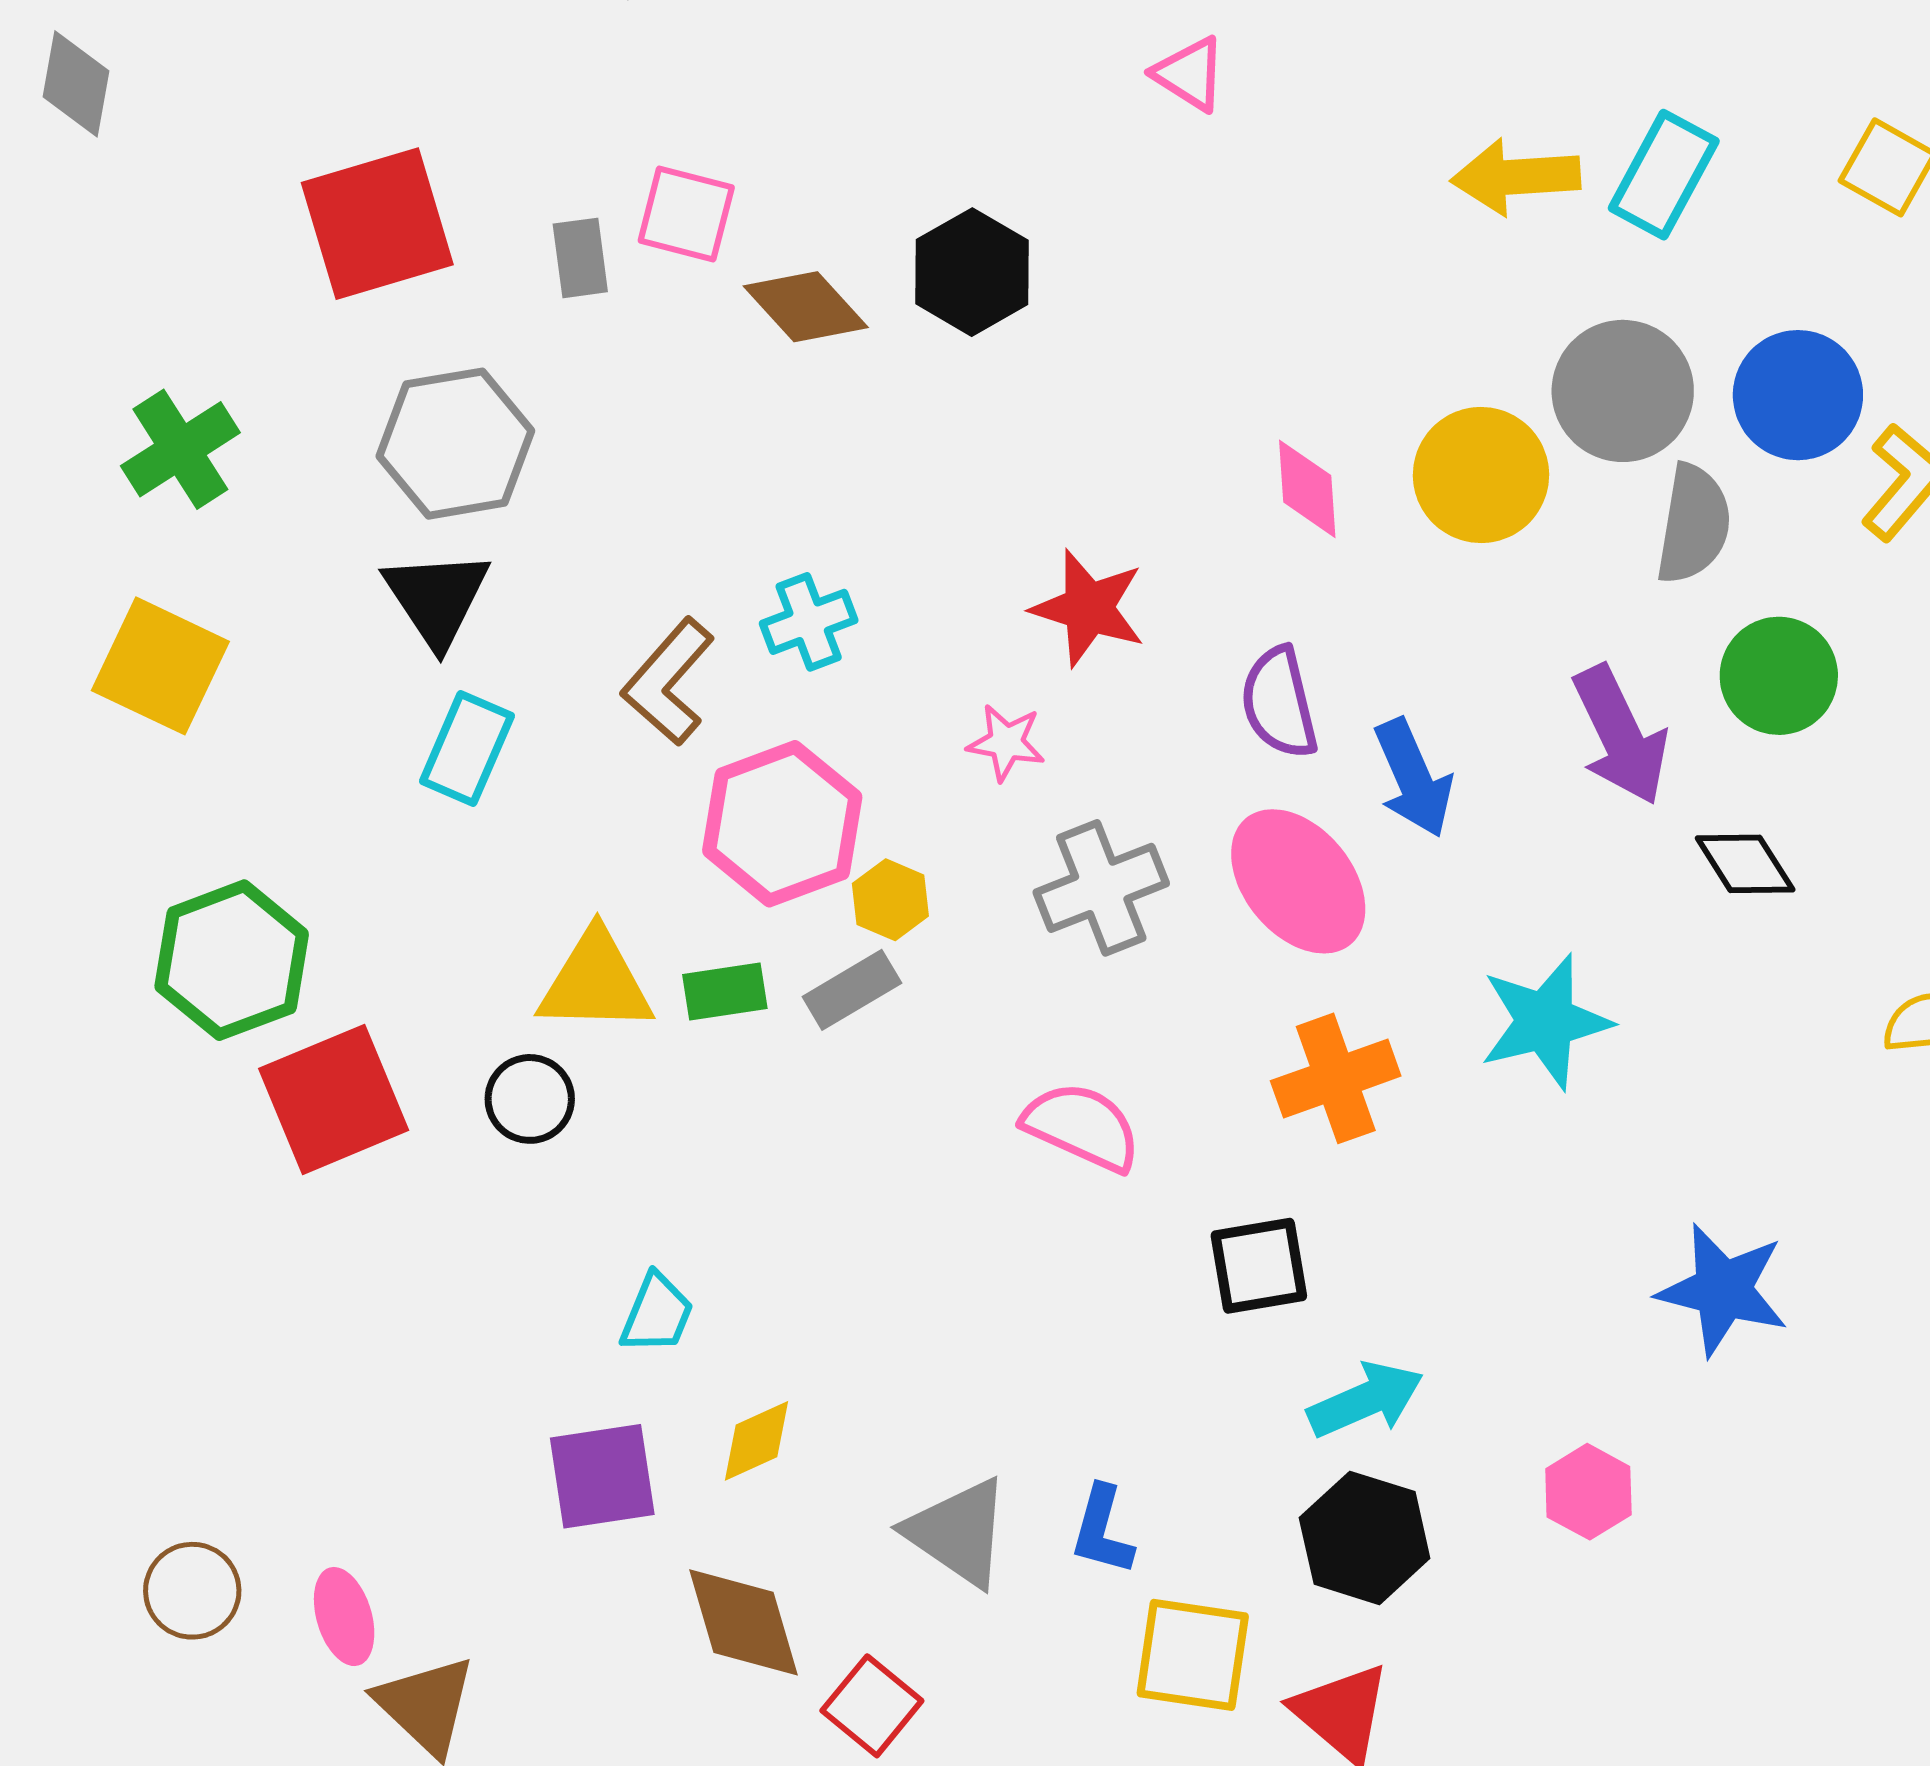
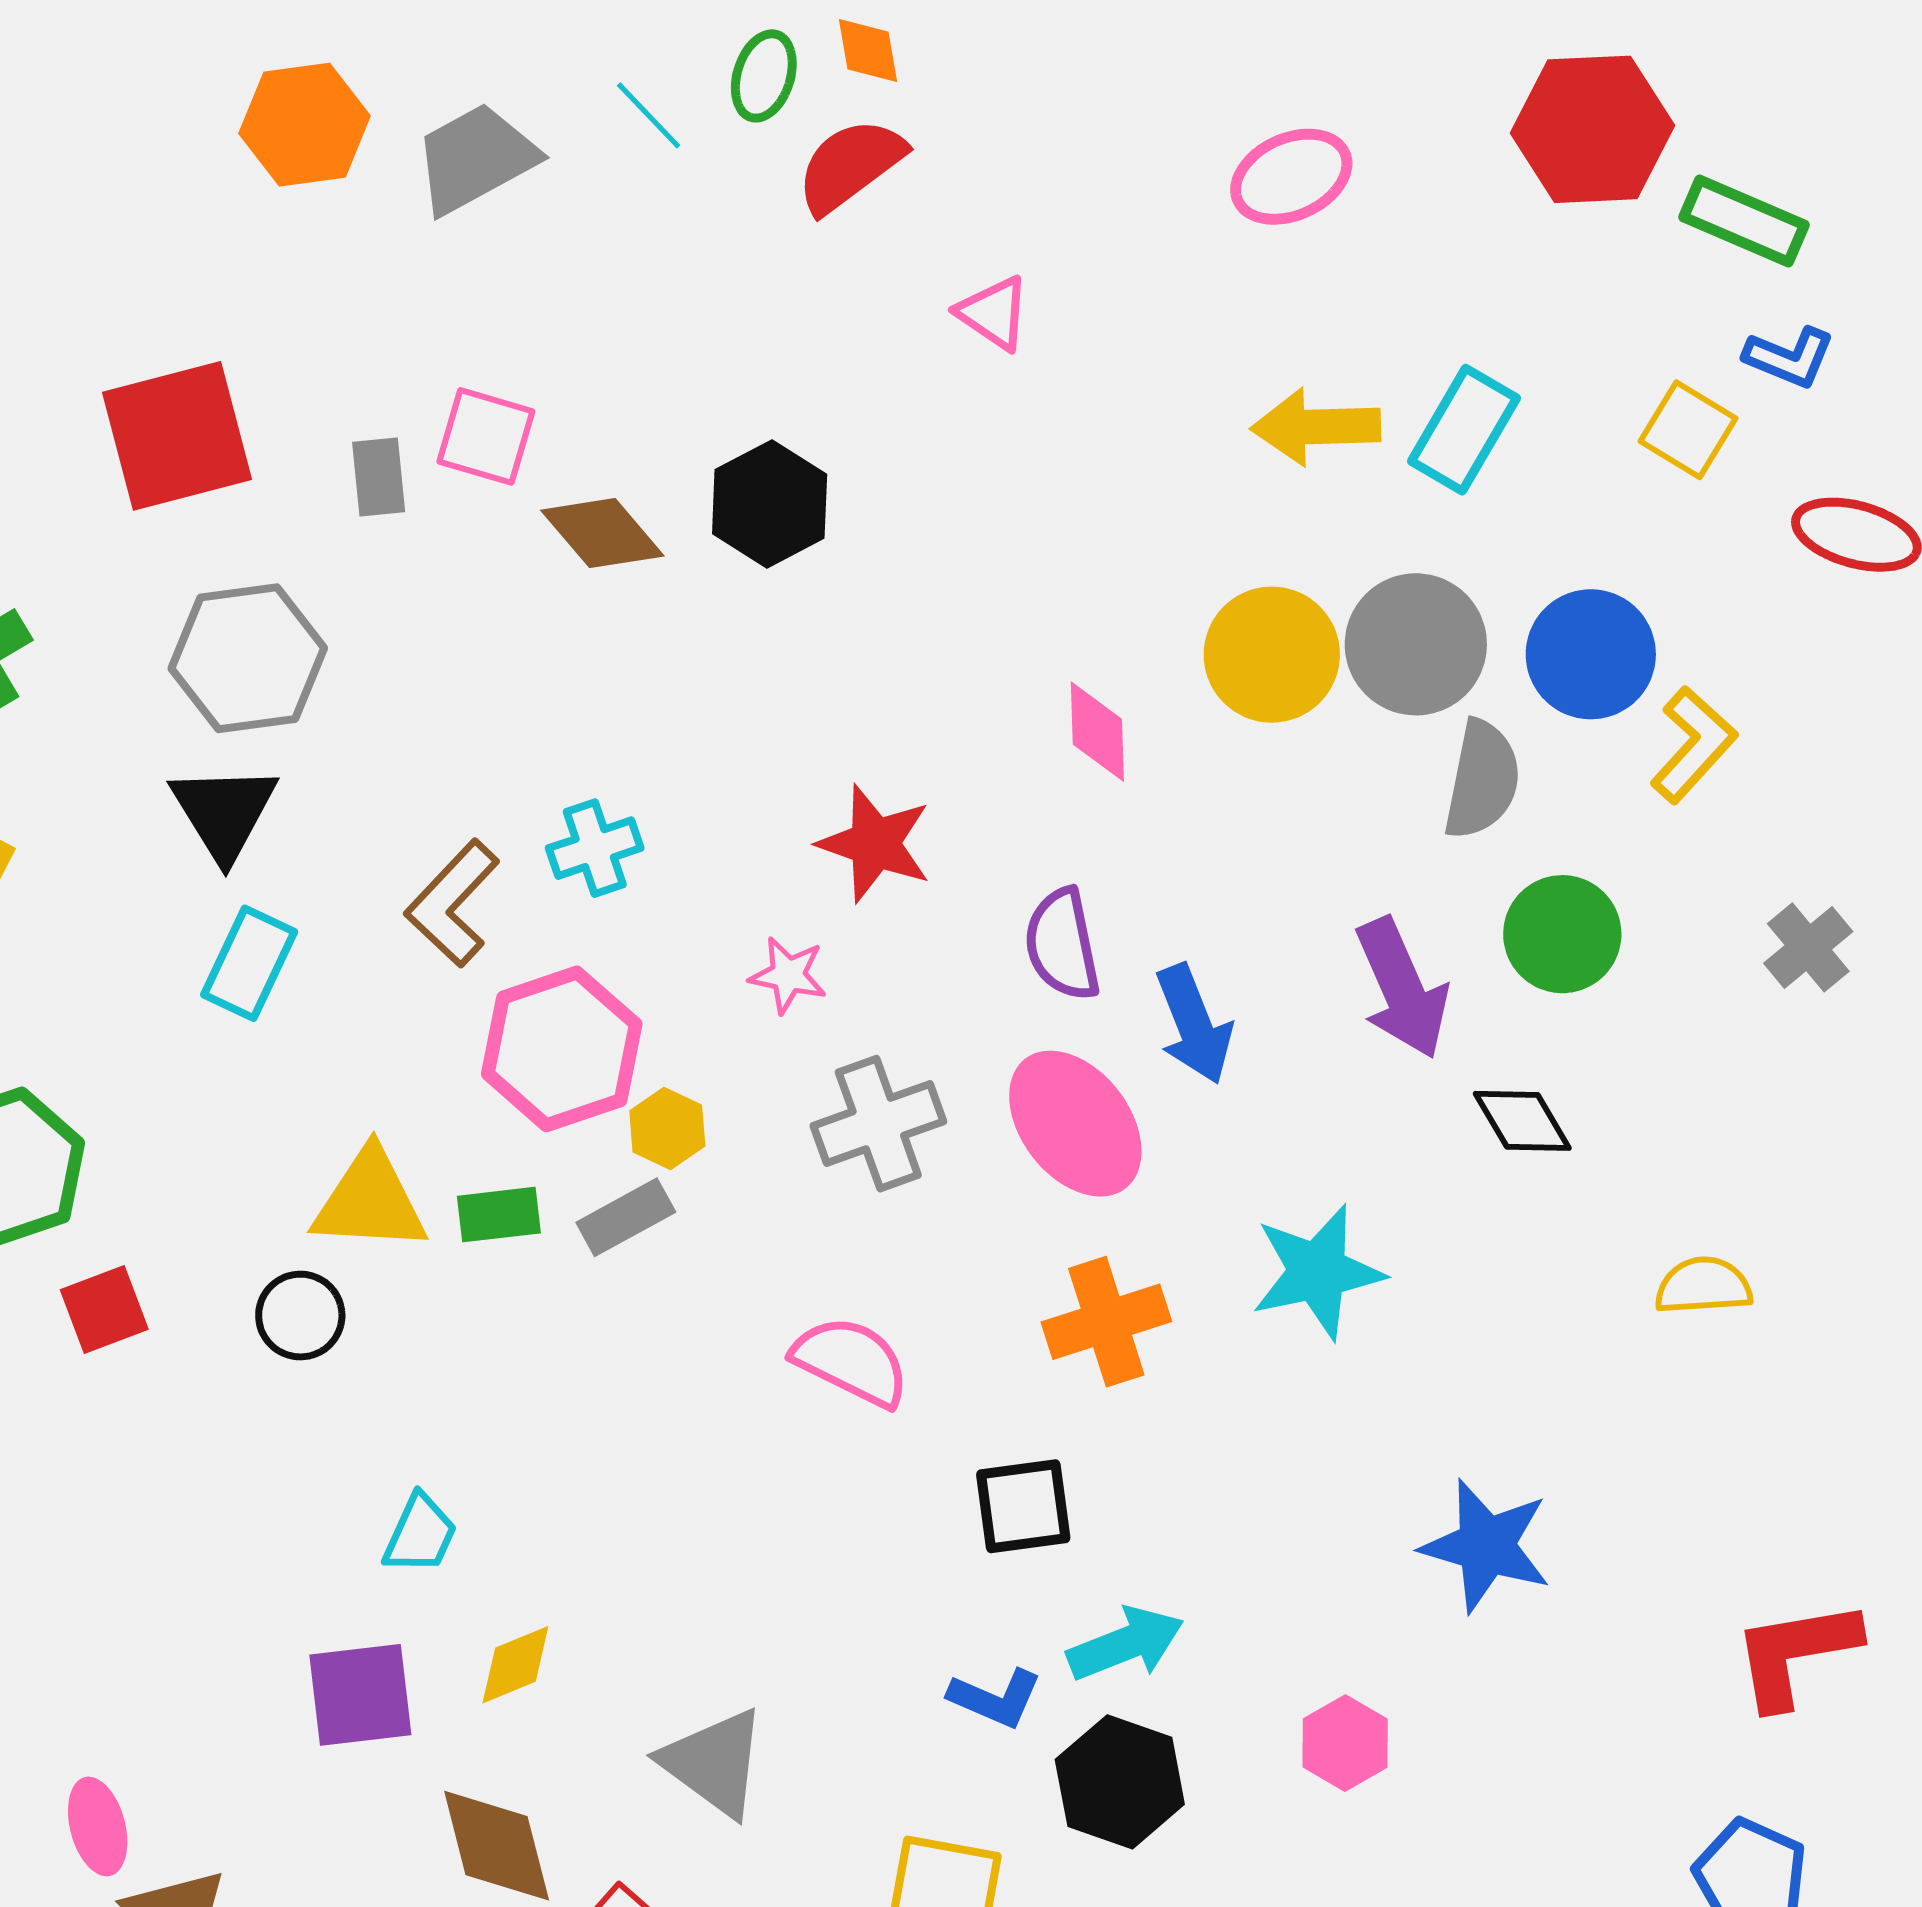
yellow circle: (1481, 475) -> (1272, 655), moved
red square: (334, 1099) -> (104, 1309), size x0.6
blue L-shape: (1102, 1530) -> (995, 1698), moved, turned -84

